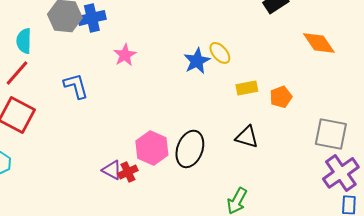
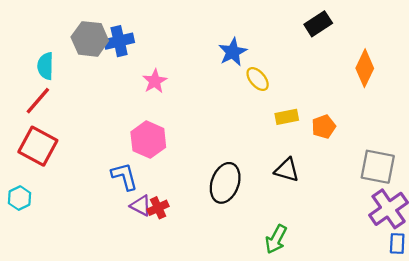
orange diamond: (319, 43) -> (365, 68), turned 60
blue star: (197, 61) -> (233, 52), moved
blue L-shape: (76, 86) -> (124, 176), moved
pink hexagon: (152, 148) -> (148, 140), moved

